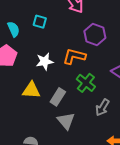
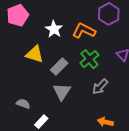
white star: (45, 61) -> (54, 29), turned 30

